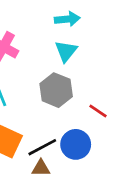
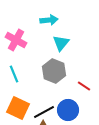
cyan arrow: (67, 19) -> (49, 20), moved

